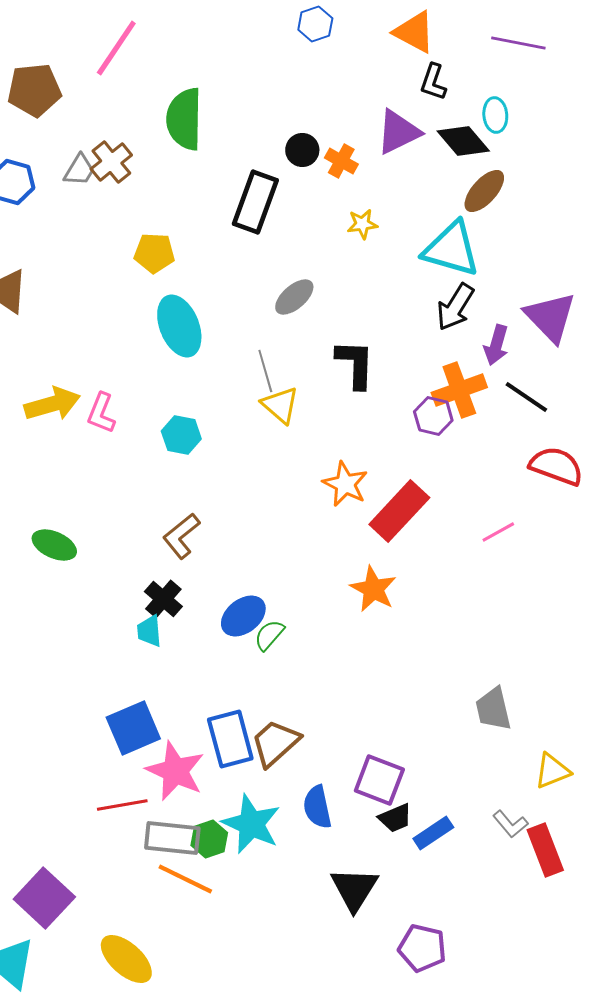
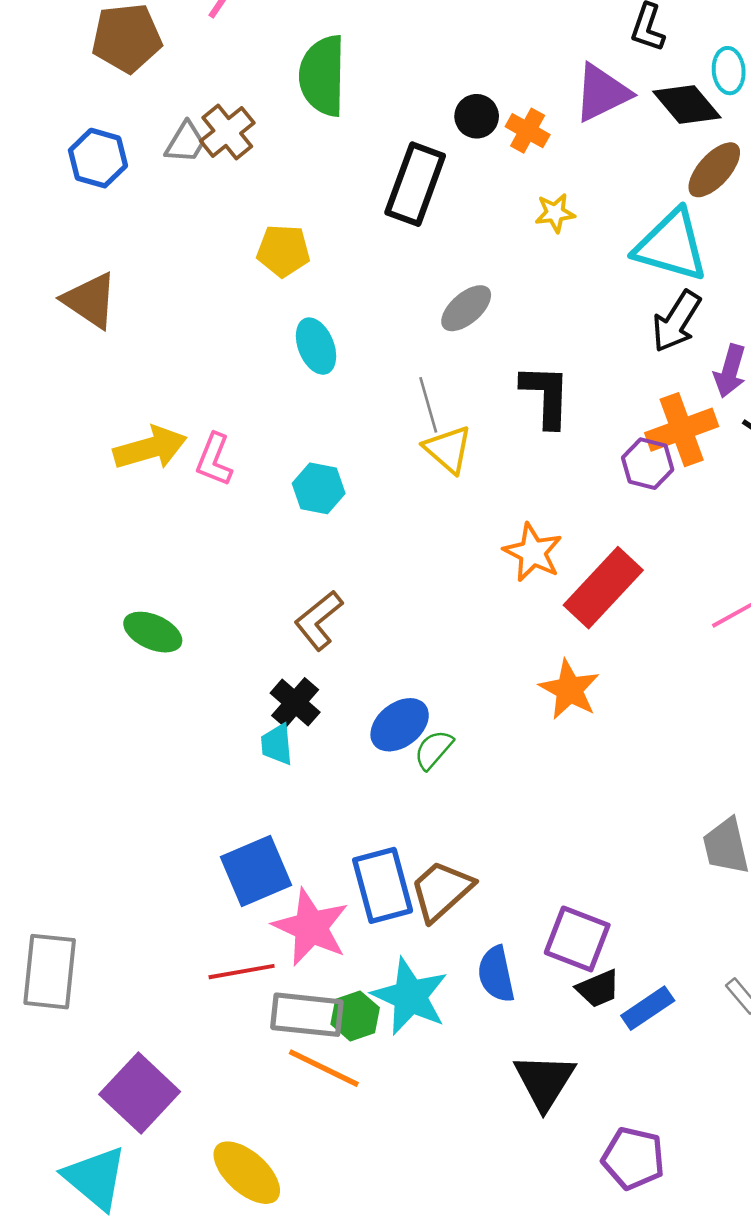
cyan ellipse: (179, 326) -> (316, 346), size x0.7

